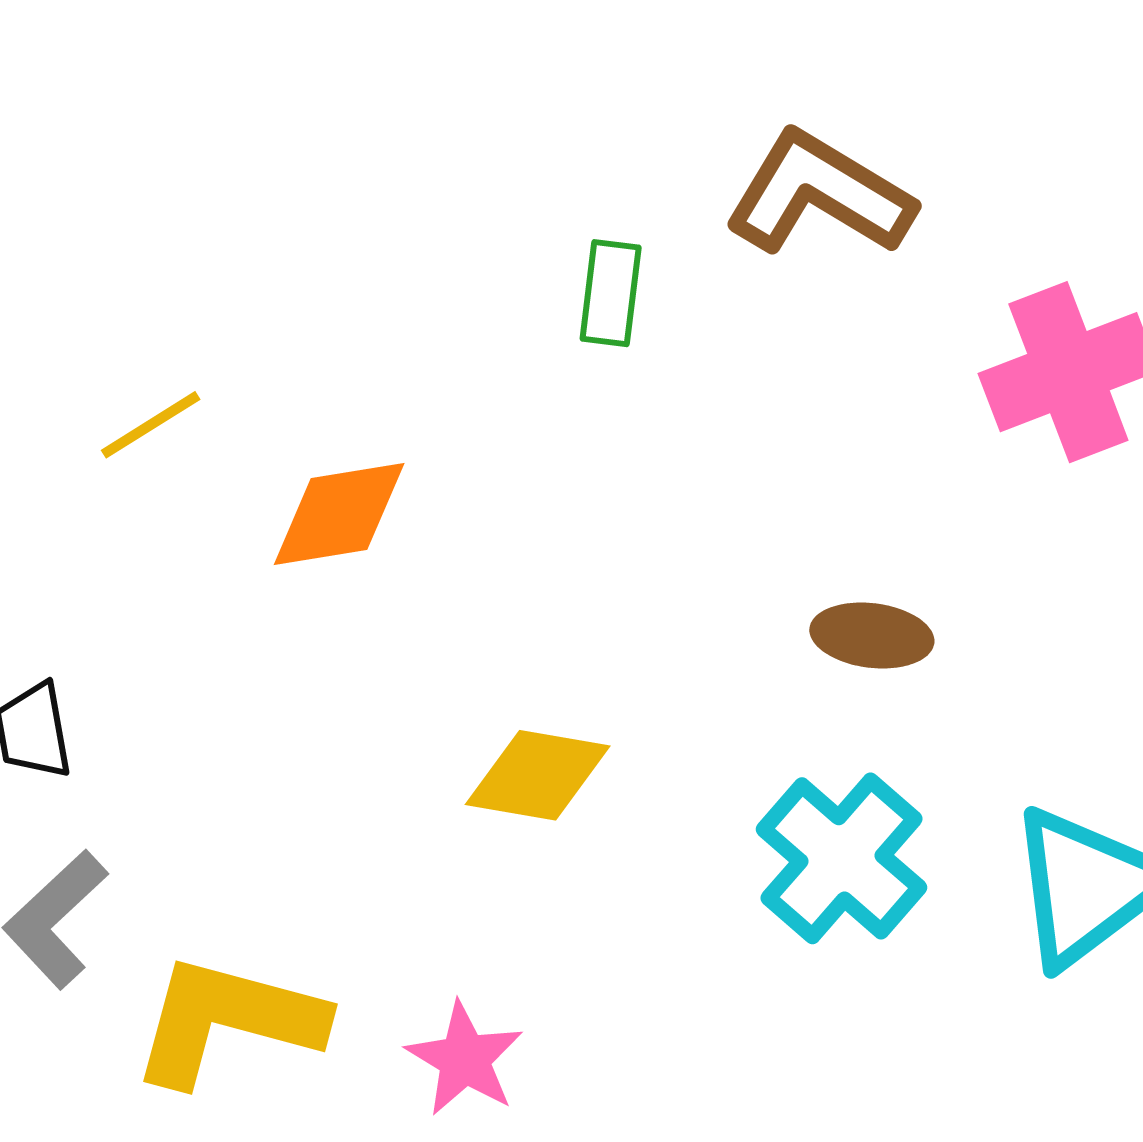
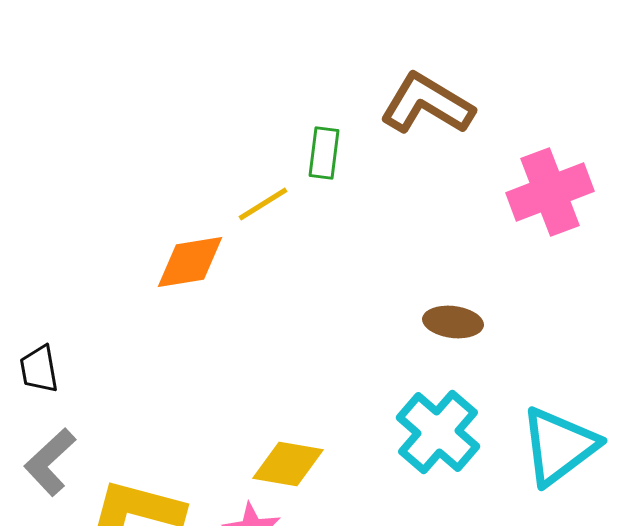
yellow line: (151, 425) -> (263, 204), moved
yellow diamond: (538, 775) -> (288, 464), moved

